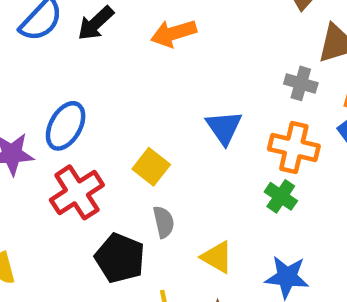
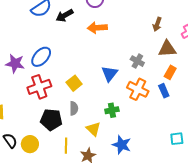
gray cross: (301, 83) -> (137, 61), moved
green cross: (281, 196) -> (112, 110), moved, turned 32
black pentagon: (120, 258) -> (51, 120), turned -30

